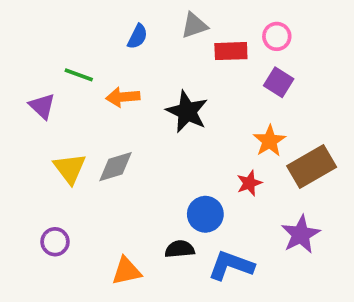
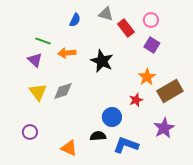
gray triangle: (194, 25) -> (106, 14), turned 35
red rectangle: (231, 51) -> (126, 28), turned 54
purple triangle: (42, 106) -> (35, 60), moved
orange triangle: (126, 271) -> (69, 148), turned 36

